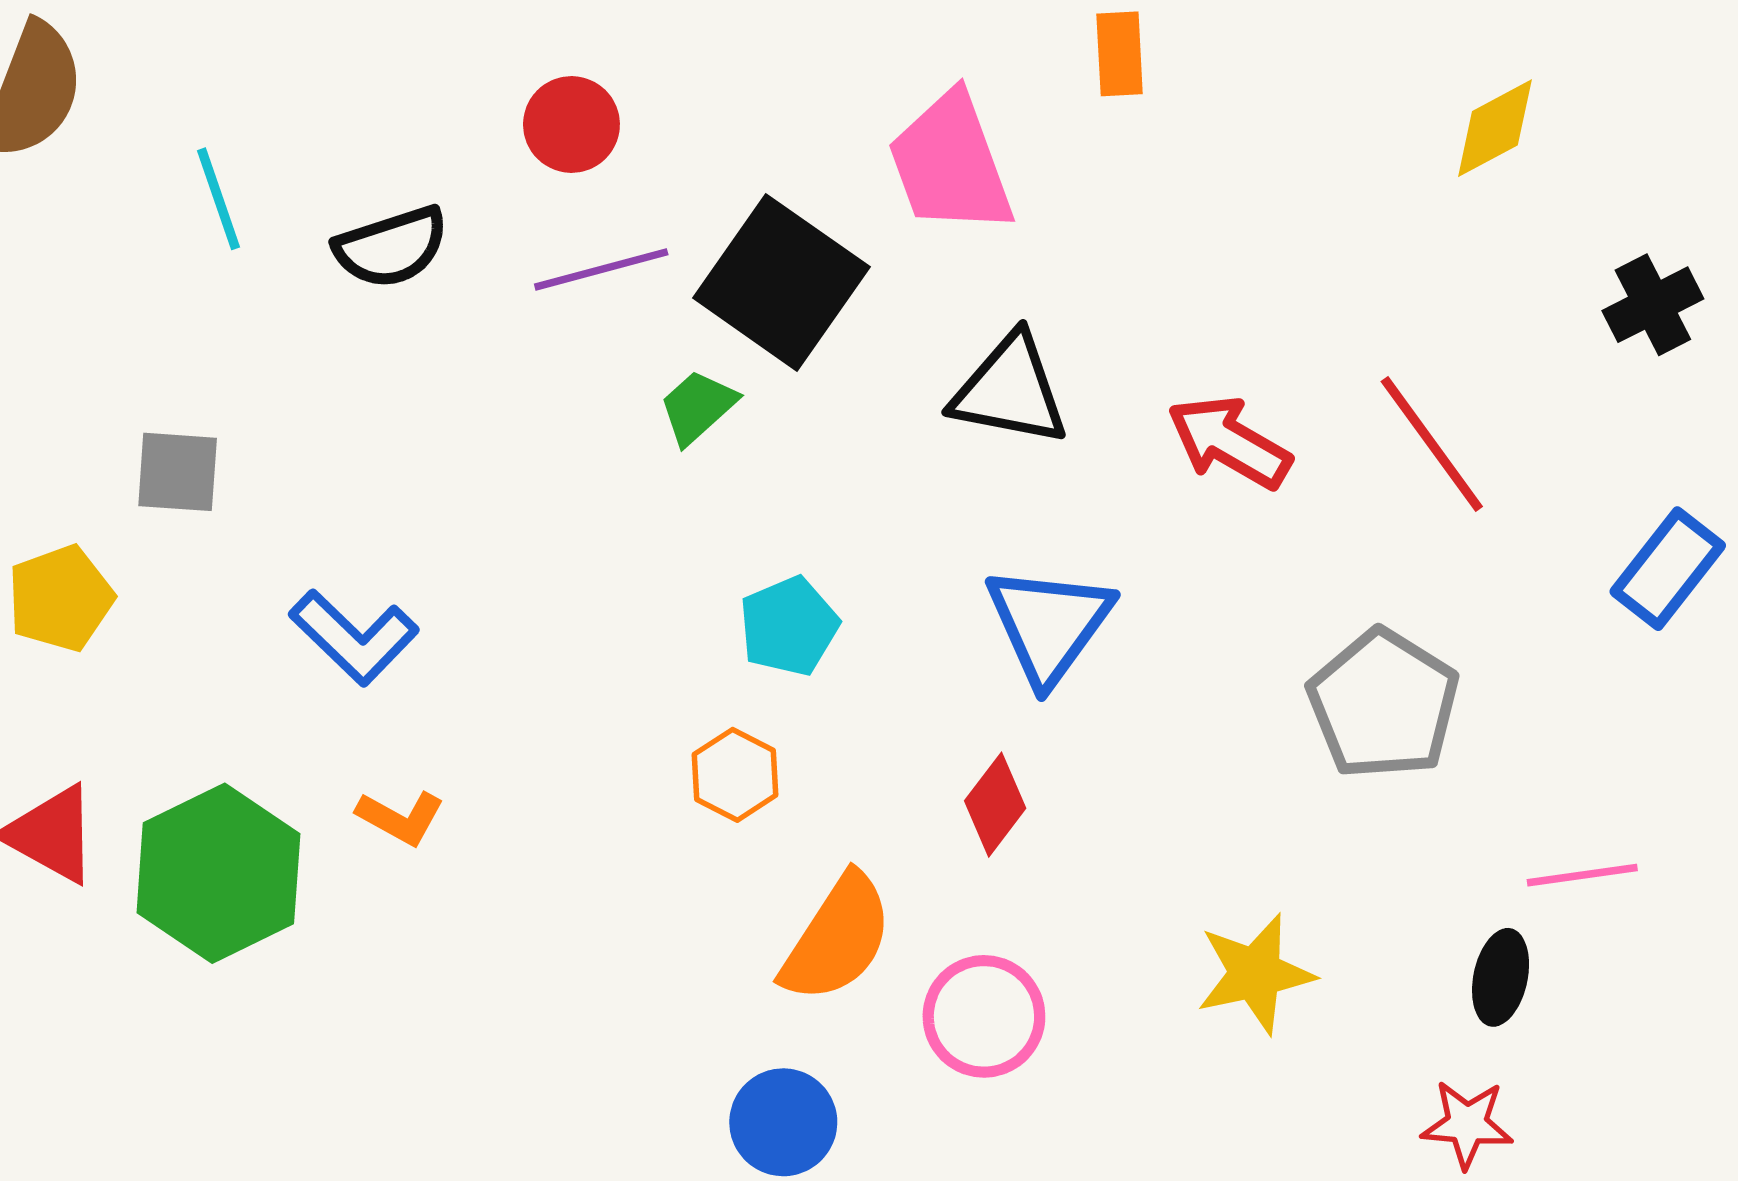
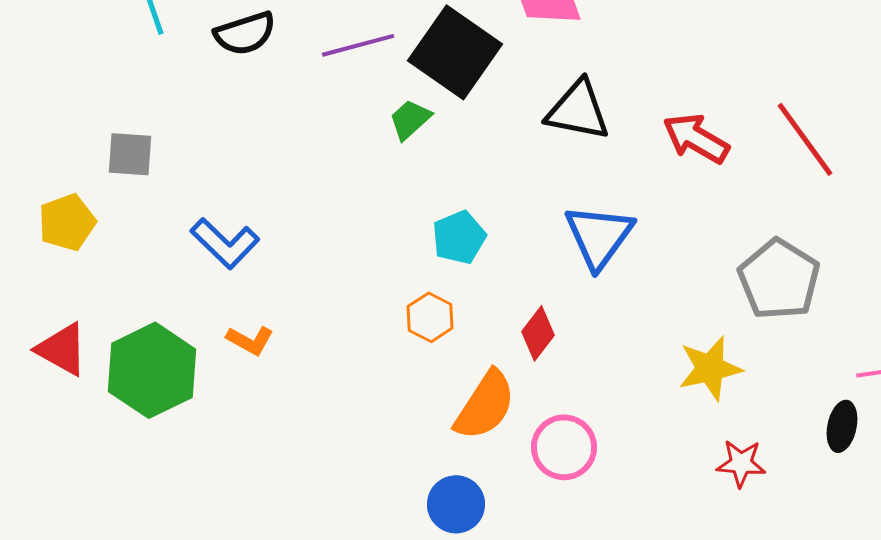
red diamond: (995, 805) -> (538, 333), moved
yellow star: (1255, 974) -> (710, 368), moved
red star: (1467, 1124) -> (741, 463), moved

